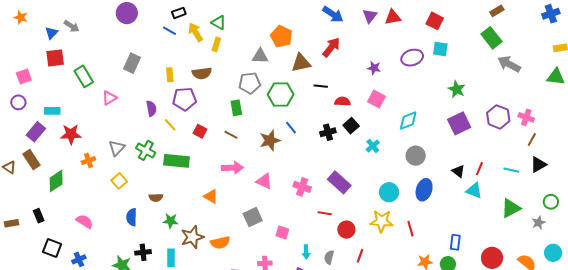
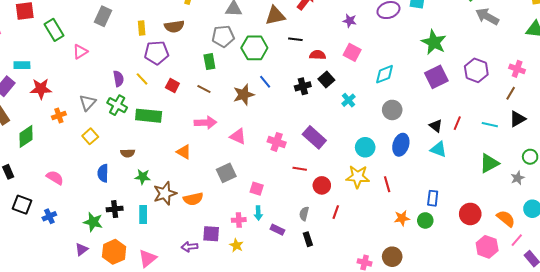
green star: (457, 89) -> (434, 42), size x1.4
purple semicircle: (151, 108) -> (119, 79), moved
pink cross: (526, 117) -> (517, 69), moved
cyan triangle: (474, 191) -> (438, 149), moved
cyan arrow: (306, 252) -> (258, 213), moved

